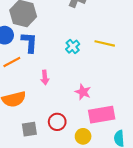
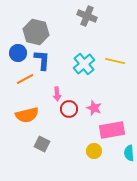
cyan cross: (73, 47) -> (84, 64), size x1.5
red circle: (57, 122) -> (69, 109), moved
gray square: (29, 129) -> (42, 144), turned 35

